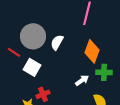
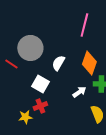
white semicircle: (57, 42) -> (58, 63), moved
white square: (32, 67) -> (40, 84), moved

